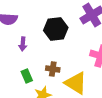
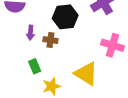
brown cross: (53, 69) -> (50, 40), moved

